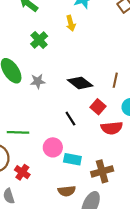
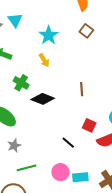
brown line: (115, 80) -> (82, 89), moved
gray star: (38, 81) -> (14, 145), moved
black diamond: (80, 83) -> (43, 99), moved

